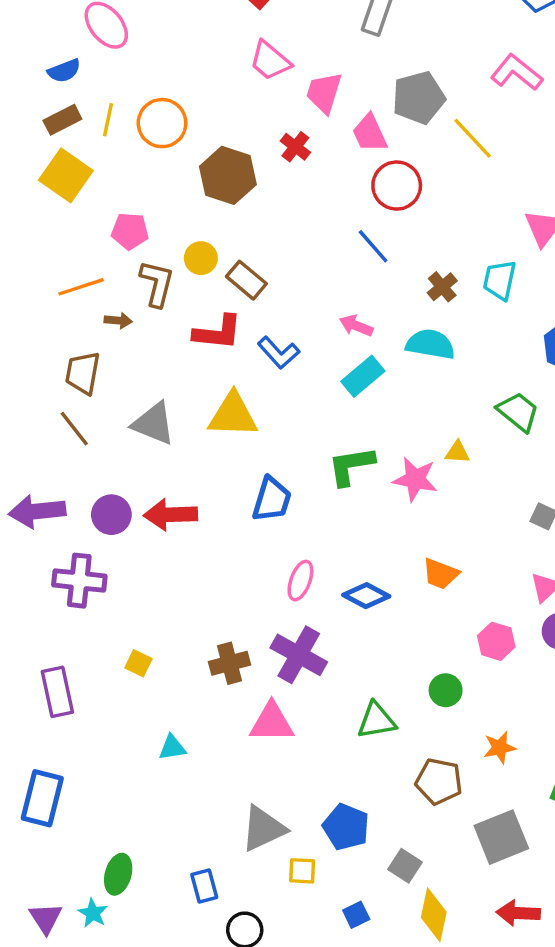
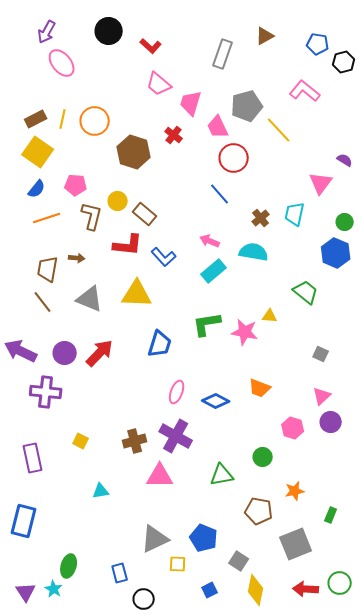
blue semicircle: (64, 71) -> (37, 189), moved, turned -30
brown arrow: (118, 321) -> (77, 258), moved
purple arrow: (37, 511) -> (21, 351), turned 32
red arrow: (170, 515) -> (100, 353), turned 136

